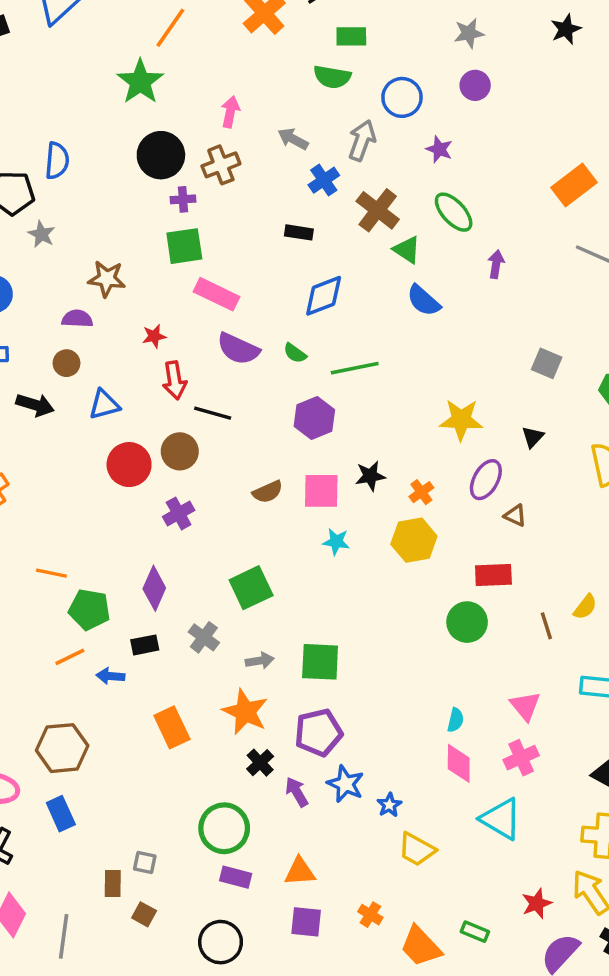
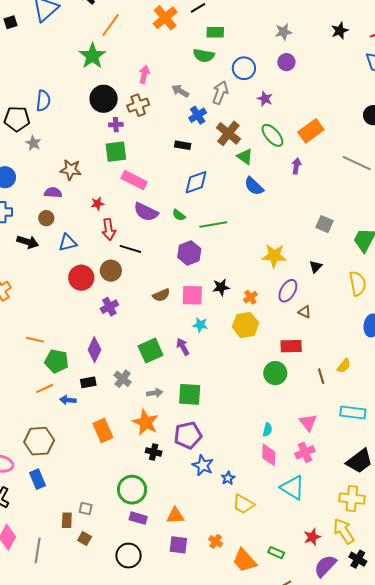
orange rectangle: (574, 185) -> (311, 131), moved
black cross: (260, 763) -> (154, 452), turned -35
purple arrow: (297, 792) -> (183, 347), moved

